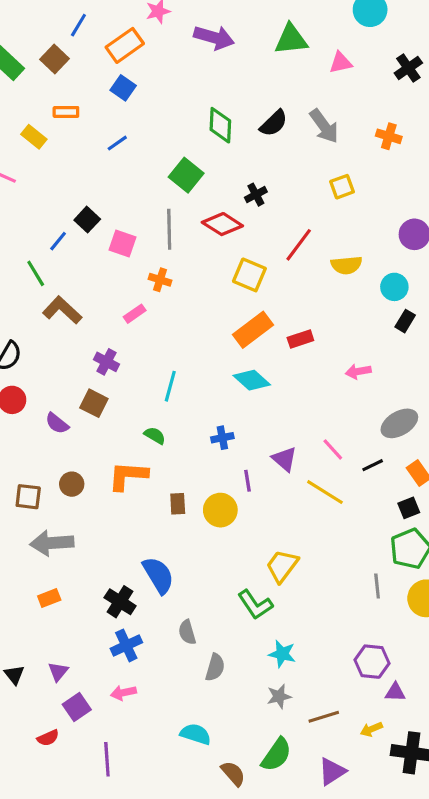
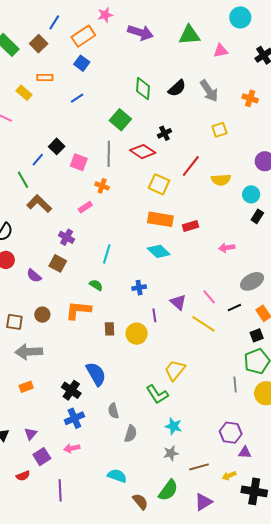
orange rectangle: (253, 330) -> (160, 219), turned 45

